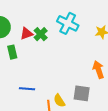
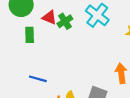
red triangle: (27, 34) -> (49, 18), turned 32

